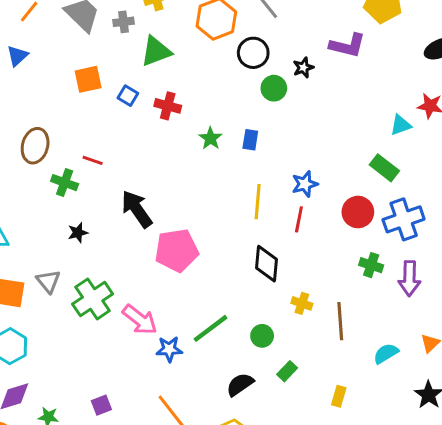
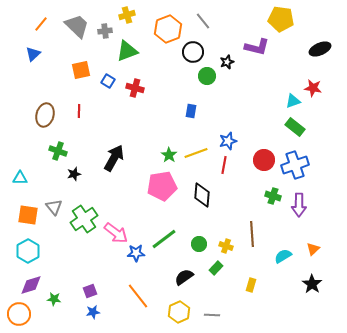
green star: (210, 138) -> (169, 155), moved
red line: (93, 160) -> (79, 111), moved, turned 72
green rectangle: (384, 168) -> (295, 127), moved
green cross: (65, 183) -> (58, 151), moved
yellow line: (258, 202) -> (196, 153), turned 65
black arrow: (137, 209) -> (114, 158), turned 64
pink pentagon: (177, 250) -> (162, 186), moved
yellow cross: (302, 303) -> (226, 246), moved

